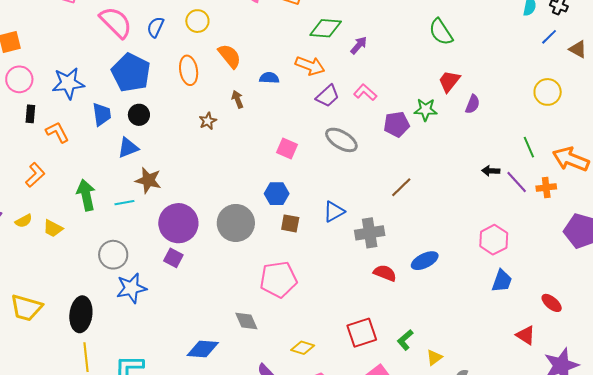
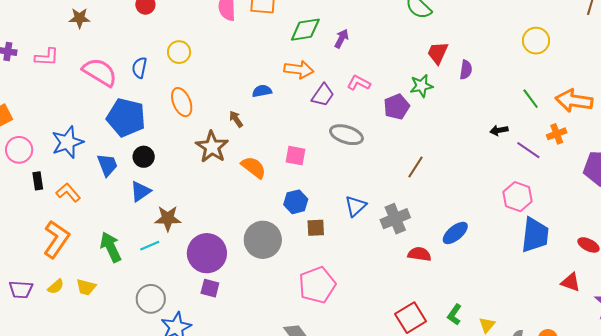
orange semicircle: (230, 56) -> (254, 167), moved
brown star: (208, 121) -> (212, 147), size x1.8
orange L-shape: (35, 175) -> (56, 239), size x1.5
purple line: (517, 182) -> (528, 150), moved
blue trapezoid: (502, 281) -> (535, 235), size x1.5

